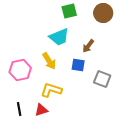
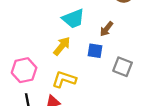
yellow arrow: (49, 61) -> (62, 46), turned -108
pink hexagon: (20, 70) -> (24, 70), moved

